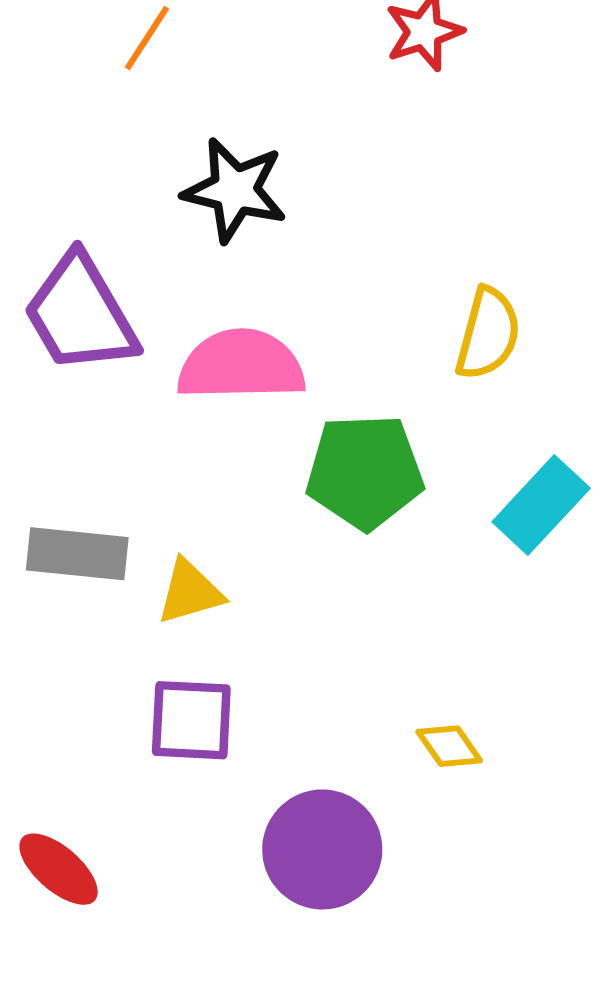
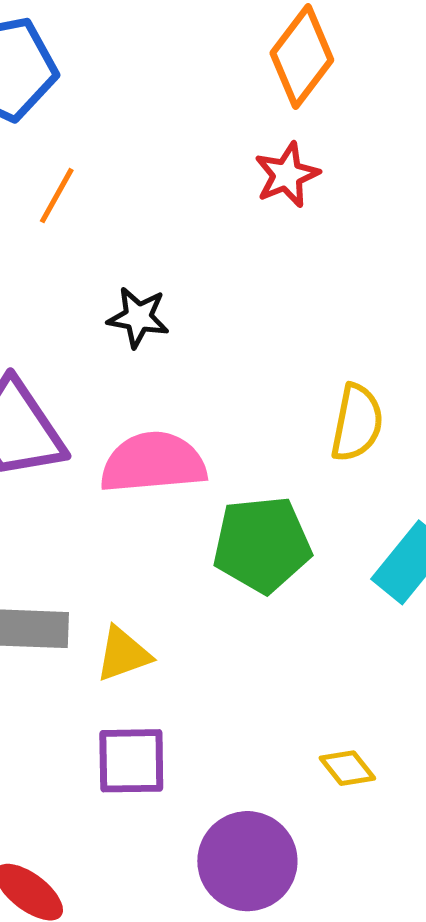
black star: (235, 190) -> (138, 317), size x0.7

